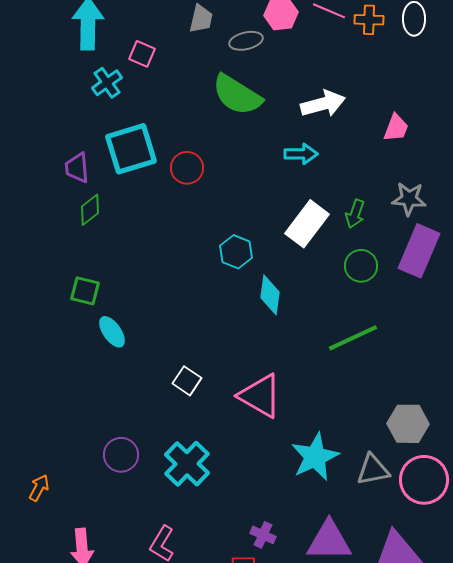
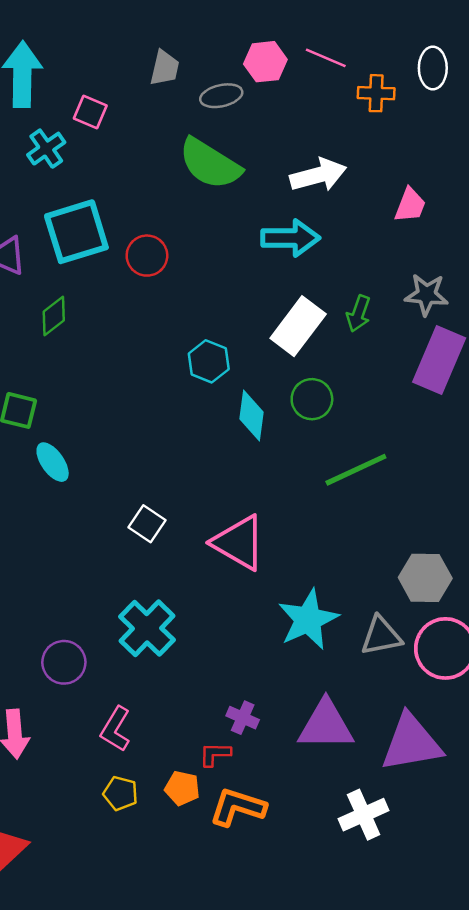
orange cross: (369, 20) -> (376, 93), moved
cyan arrow: (301, 154) -> (291, 238), size x1.4
green diamond: (90, 210) -> (54, 316), moved
green circle: (361, 266) -> (312, 399), moved
purple circle: (121, 455) -> (64, 662), moved

